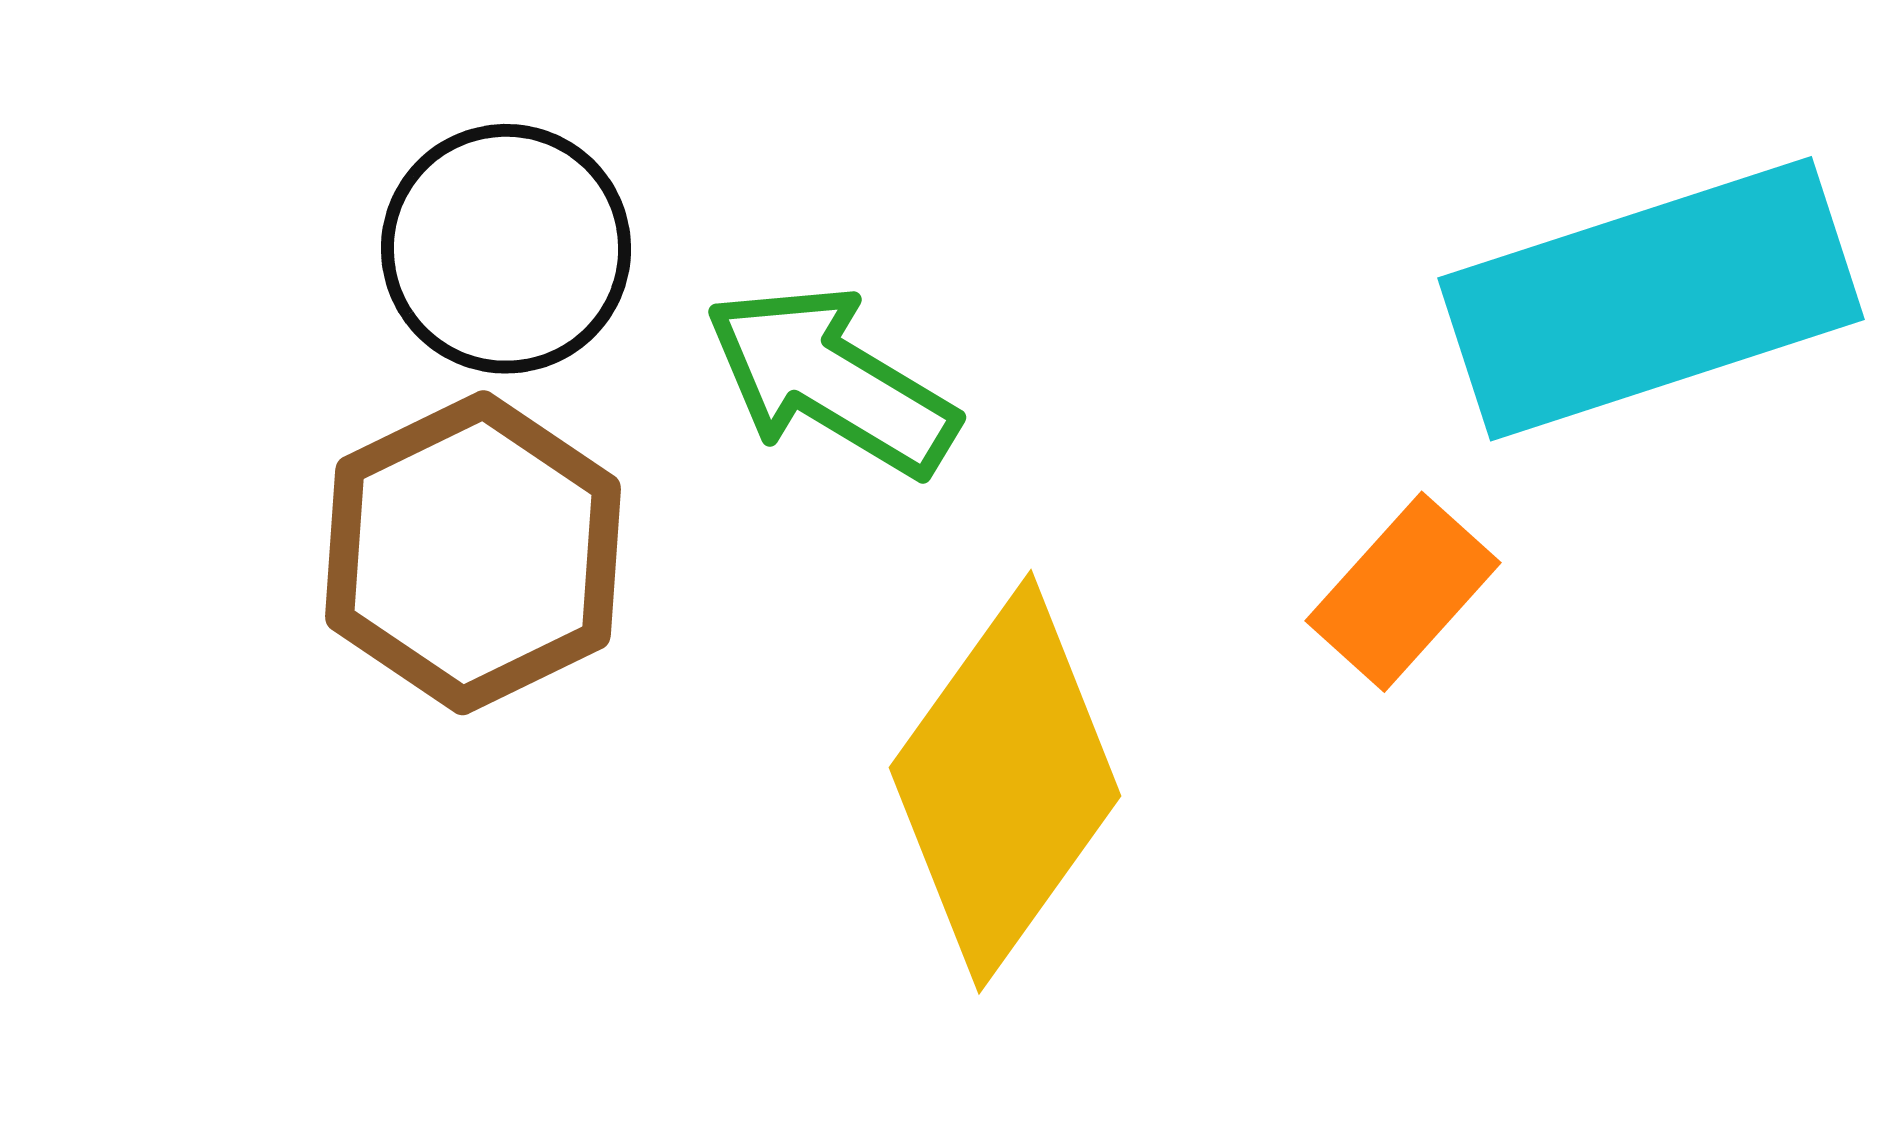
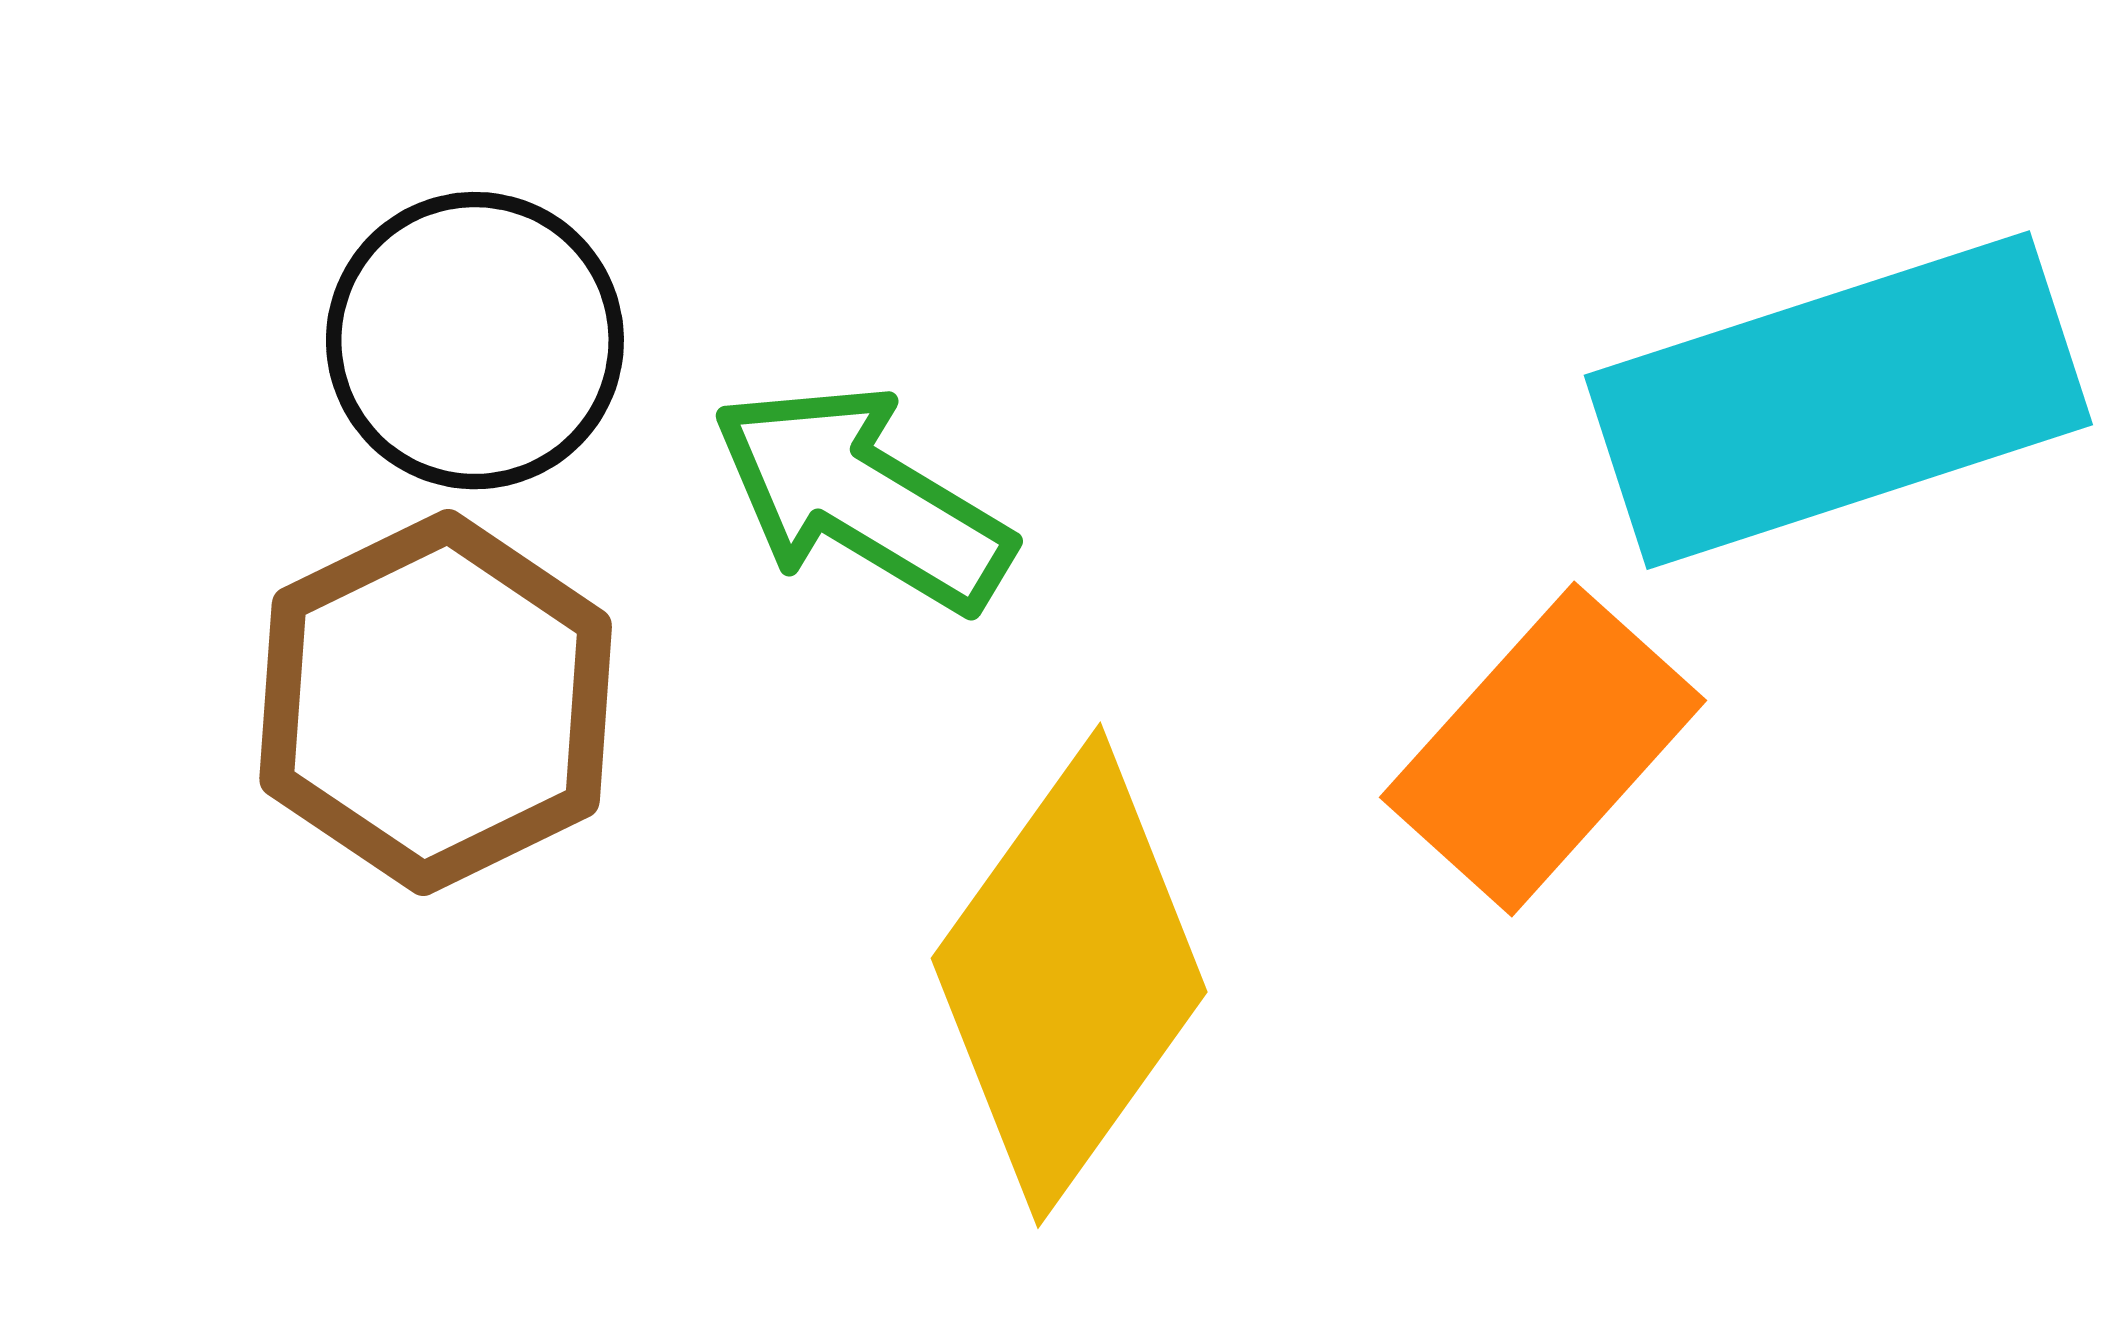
orange rectangle: (1403, 592) -> (1543, 749), size x1.4

